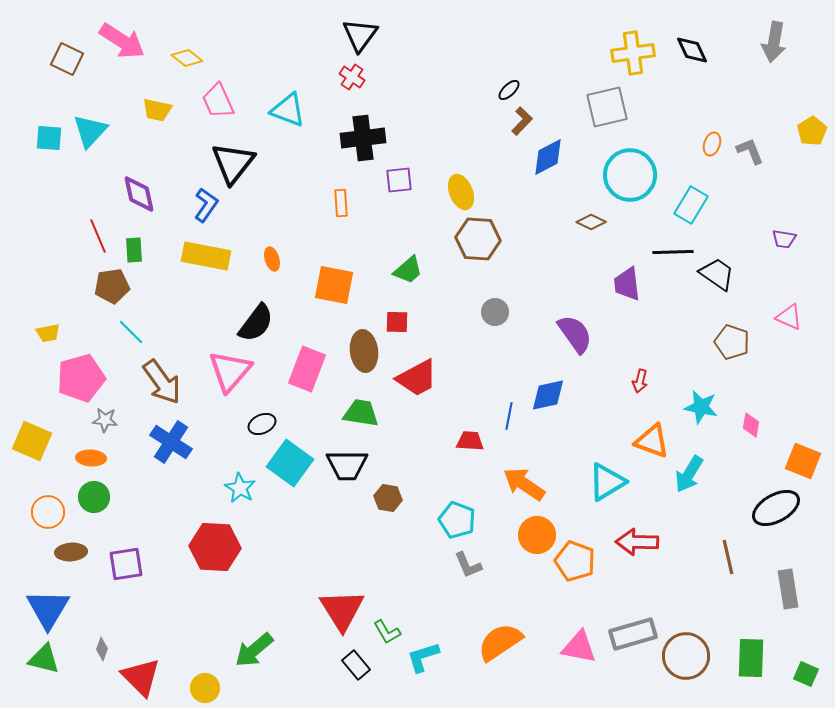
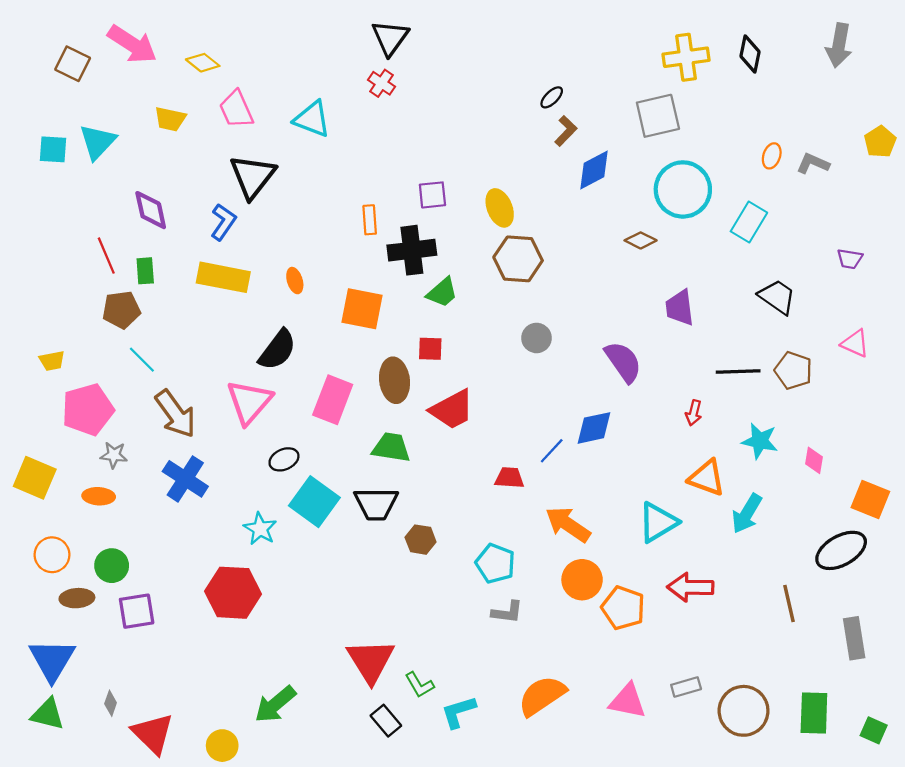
black diamond: (692, 50) -> (750, 54), turned 36
black cross: (363, 138) -> (412, 250), moved
gray L-shape: (750, 151) -> (813, 163), turned -44
black line: (673, 252) -> (738, 372), moved
blue line: (509, 416) -> (552, 451), turned 32
green circle: (94, 497) -> (112, 566), moved
gray L-shape: (468, 565) -> (507, 612), turned -60
gray rectangle: (633, 634) -> (686, 687), size x0.6

